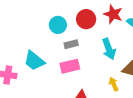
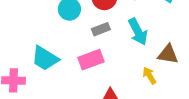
gray rectangle: (71, 44) -> (101, 29), moved

